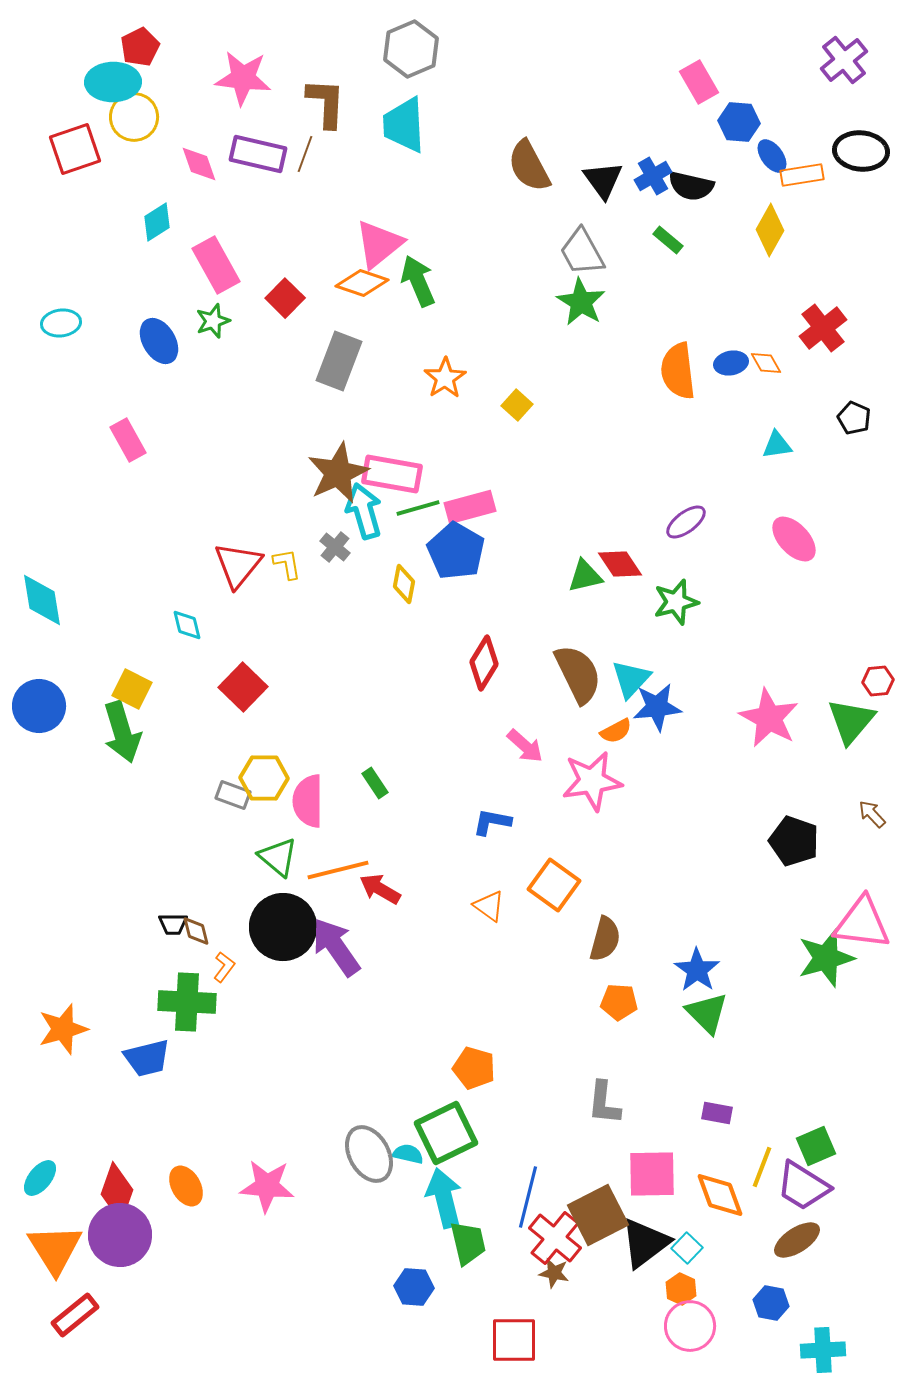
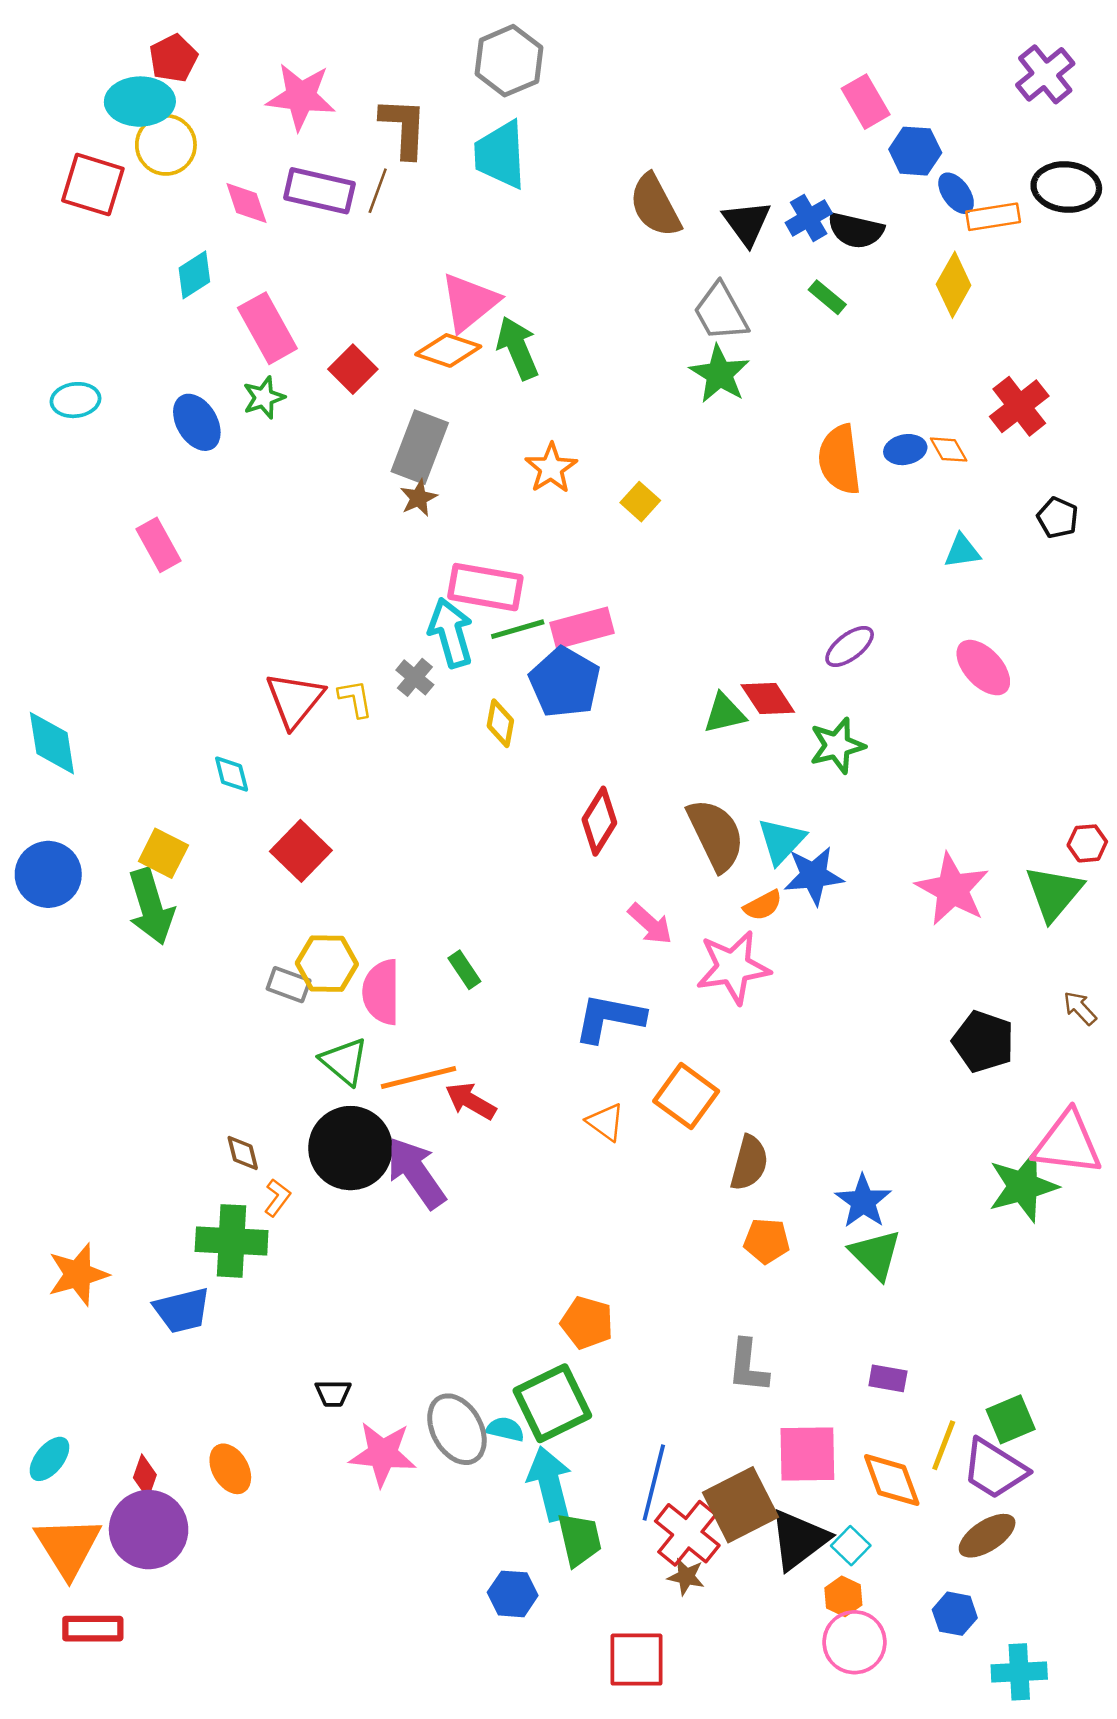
red square: (75, 149) -> (93, 185), turned 36
brown star: (338, 473) -> (419, 498), moved, size x0.5
blue L-shape: (492, 822) -> (609, 1018), size x1.5
black trapezoid: (173, 924) -> (333, 1393), moved
pink star: (267, 1186) -> (383, 1454), moved
red diamond: (117, 1192) -> (145, 1476), size x0.6
red rectangle: (75, 1315) -> (93, 1629), turned 39

